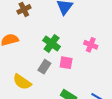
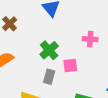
green cross: (52, 43) -> (49, 50), turned 30

